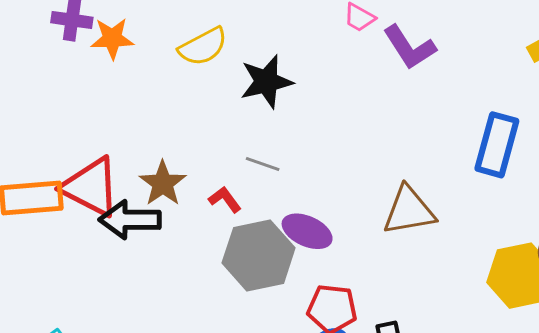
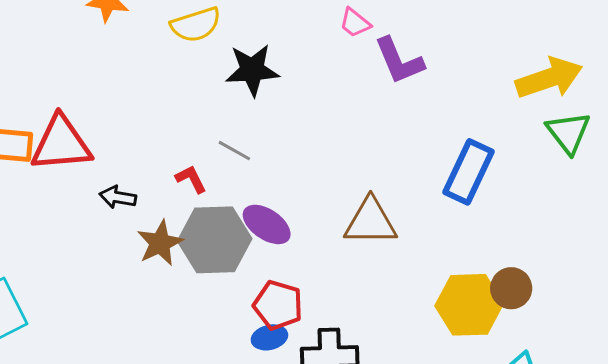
brown star: (163, 183) -> (160, 243), moved
red triangle: (91, 187) -> (61, 144), turned -42
black arrow: (130, 220) -> (118, 197), moved, size x0.6

